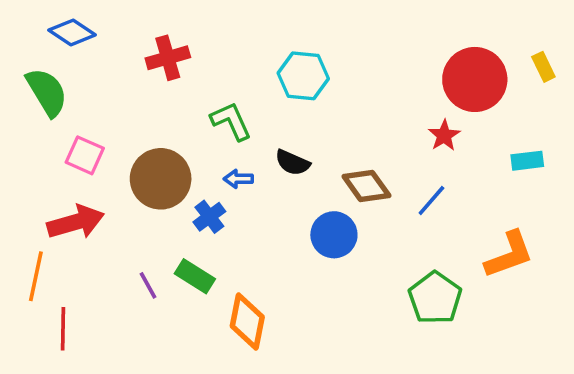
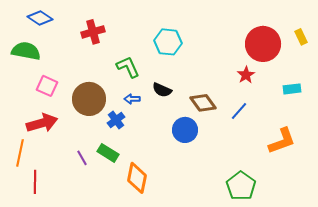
green semicircle: (47, 92) -> (26, 51), turned -48
green pentagon: (435, 298) -> (241, 186), moved

